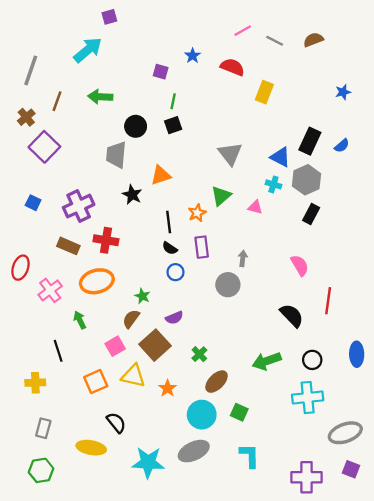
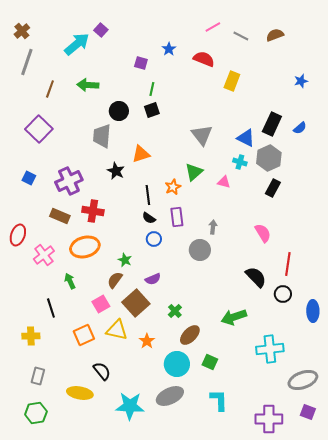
purple square: (109, 17) -> (101, 30), moved, turned -32
brown cross: (26, 117) -> (22, 31), moved
black circle: (312, 360) -> (283, 294), moved

